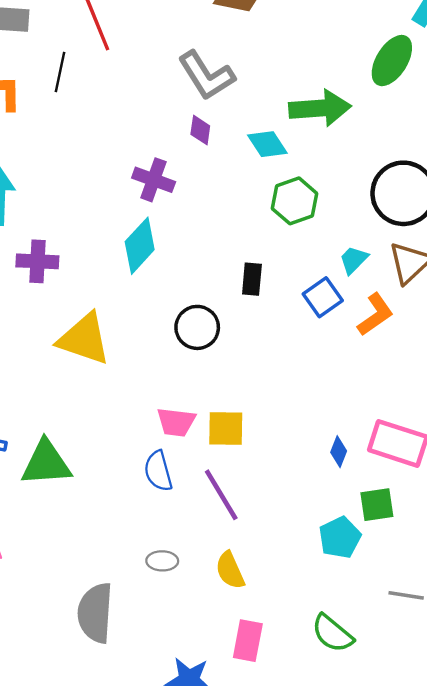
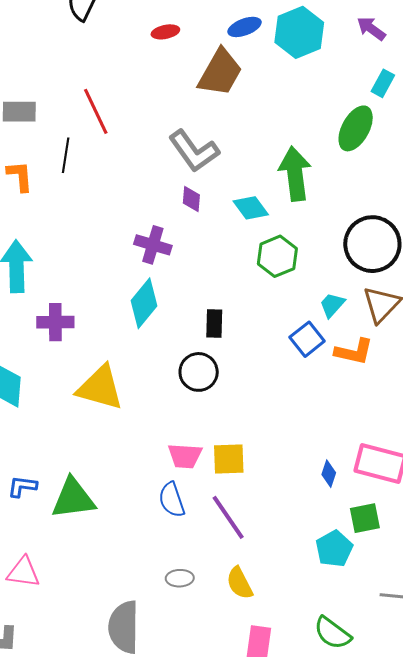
green arrow: (320, 108) -> (295, 174), turned -90
black rectangle: (252, 279) -> (214, 323), moved
orange L-shape: (375, 315) -> (354, 352), turned 51

